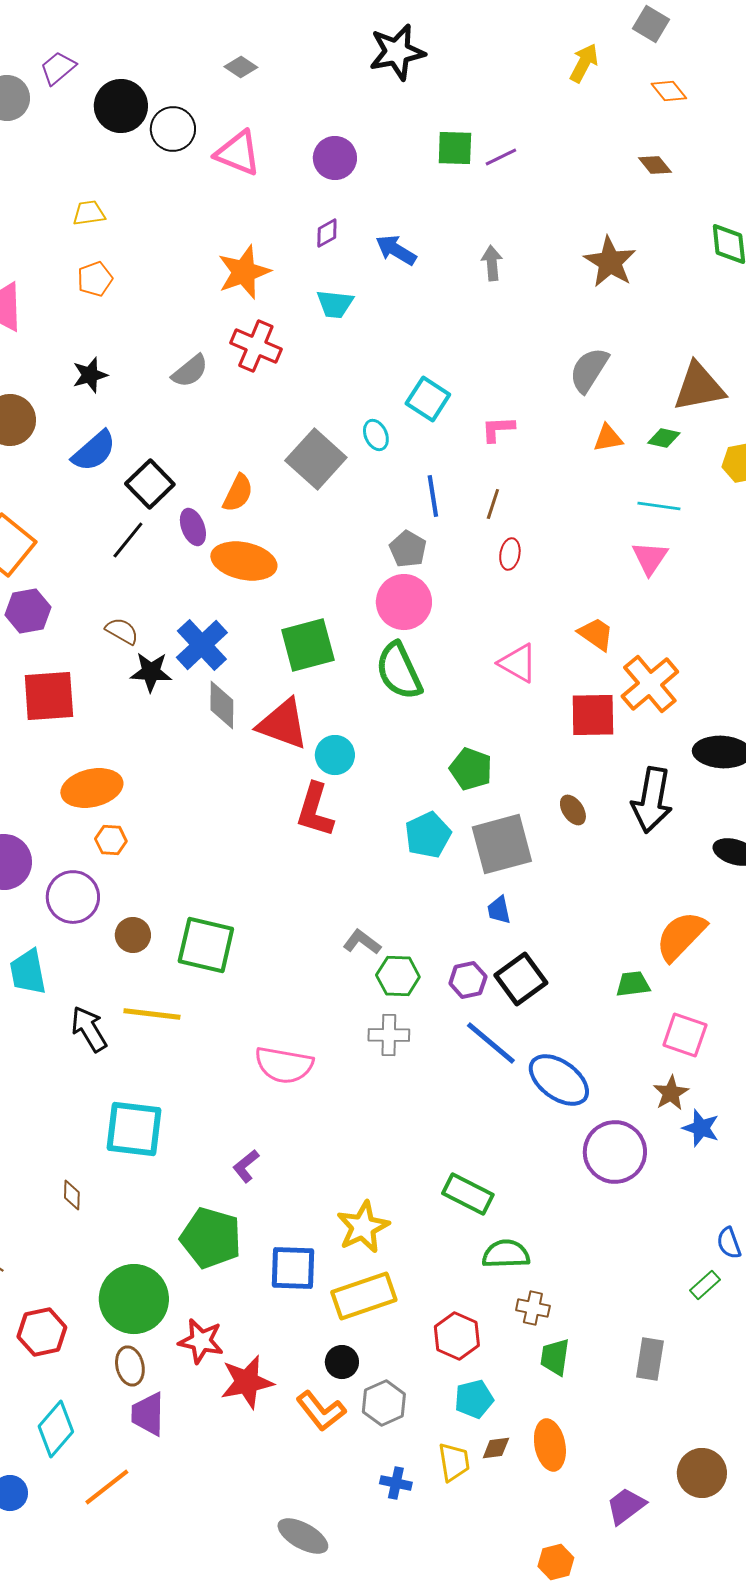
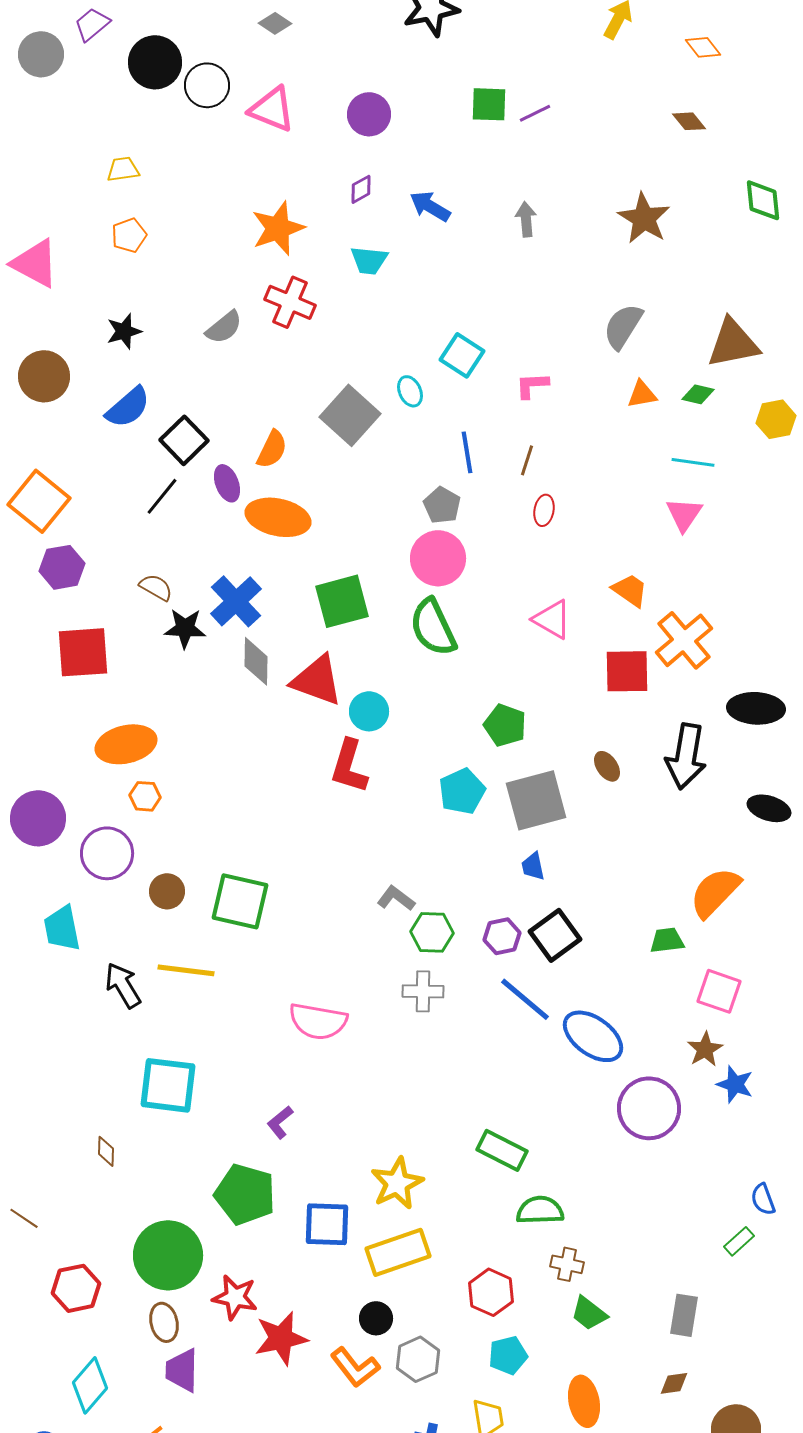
green trapezoid: (555, 1357) -> (589, 1313), turned -60
brown diamond: (496, 1448) -> (674, 1383), moved

